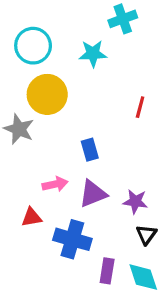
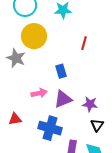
red line: (140, 107) -> (84, 43), moved
red triangle: (31, 217) -> (15, 119), moved

